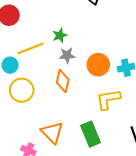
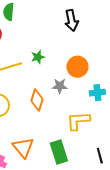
gray star: (67, 55) -> (60, 86), moved
orange circle: (98, 65) -> (77, 67), moved

